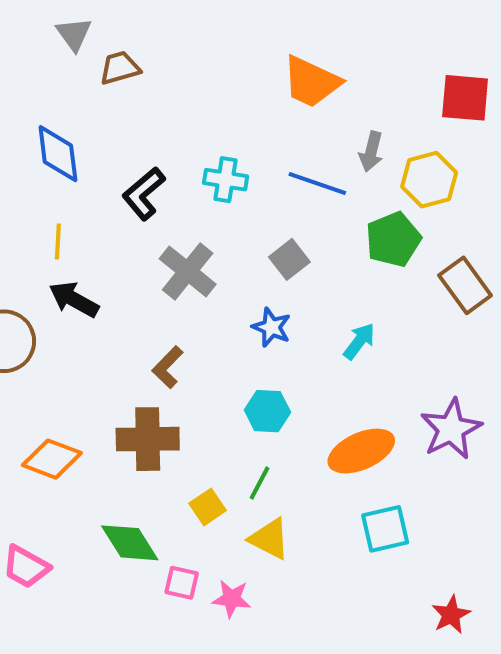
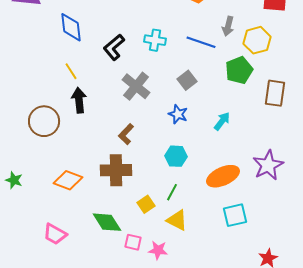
yellow line: (58, 241) -> (71, 71), turned -36
brown rectangle: (465, 285) -> (275, 93), turned 44
black arrow: (74, 299) -> (79, 100), turned 55

